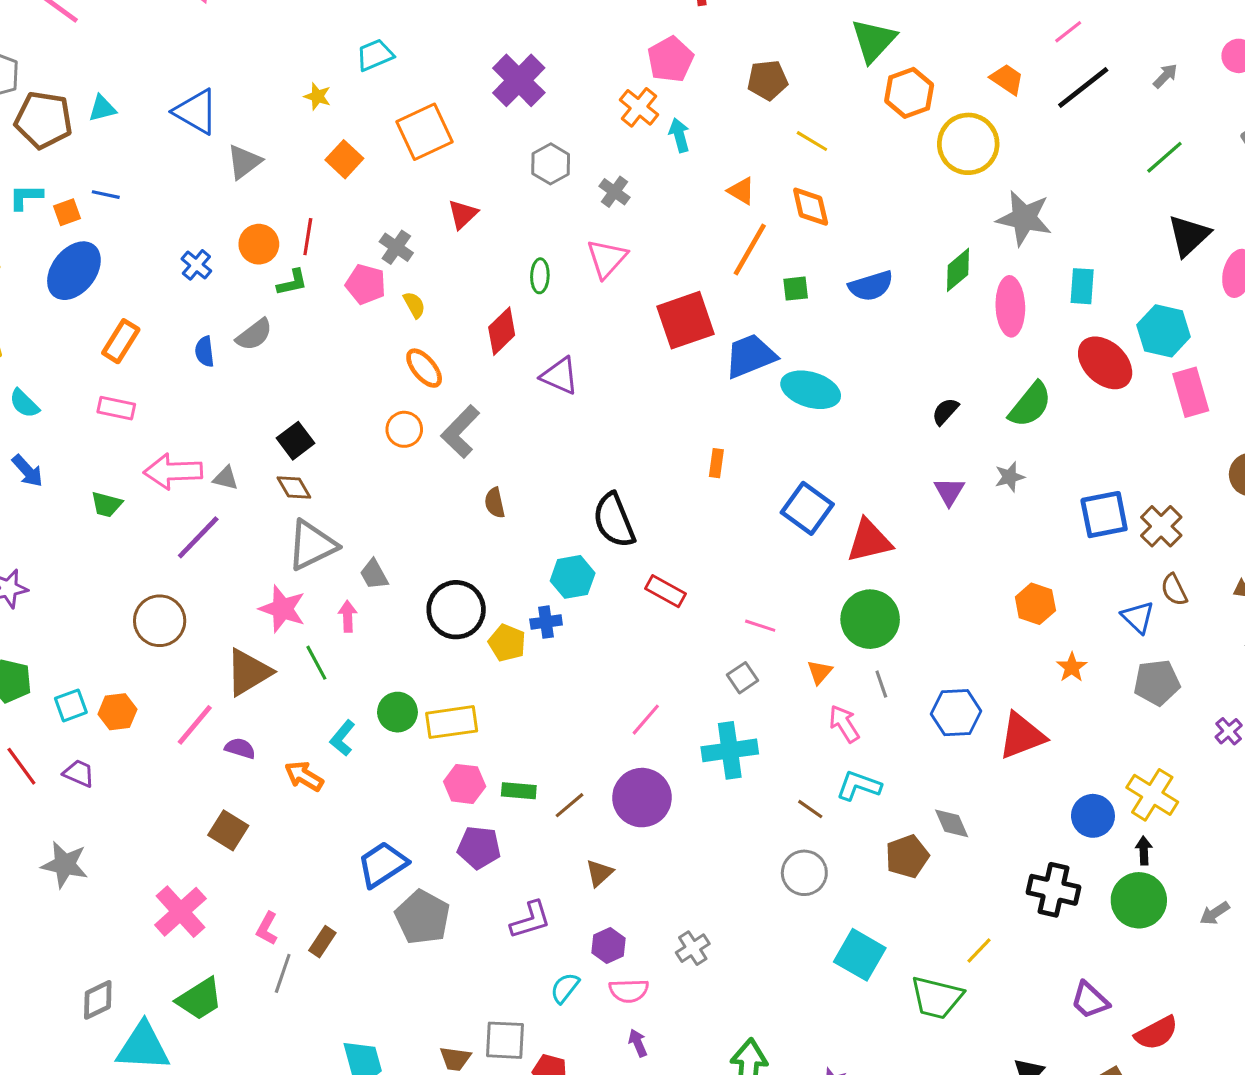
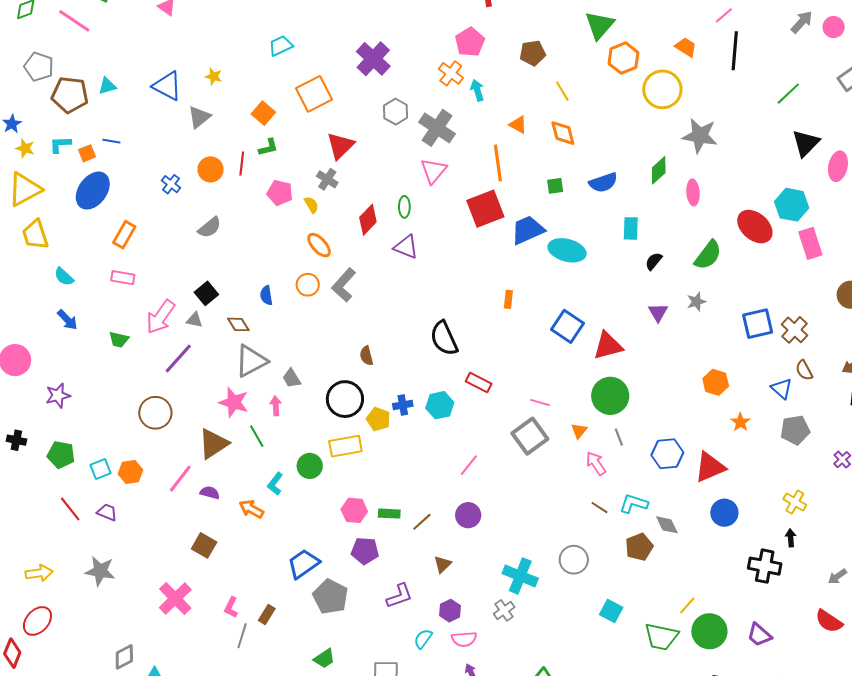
gray arrow: (1165, 76) -> (802, 22), moved, size x1.4
black line: (1083, 88) -> (735, 51), turned -45
yellow star: (317, 96) -> (214, 77), moved
yellow line: (812, 141) -> (562, 91), turned 30
gray cross: (614, 192) -> (437, 128), size x1.8
red triangle: (463, 214) -> (340, 146), size x1.4
gray cross: (396, 247) -> (327, 179), moved
orange line: (750, 249) -> (498, 163), moved, turned -36
green ellipse: (540, 276) -> (404, 207), moved
green L-shape: (292, 282) -> (268, 147), moved
cyan rectangle: (1082, 286) -> (631, 228), moved
pink ellipse: (1010, 306) -> (693, 192), size x0.7
blue semicircle: (205, 352) -> (266, 295), moved
black square: (296, 441) -> (206, 293), moved
pink arrow: (173, 471) -> (161, 317), turned -51
brown semicircle: (495, 503) -> (366, 356), moved
cyan hexagon: (573, 577) -> (440, 405), moved
gray square: (743, 678) -> (530, 436), size x1.8
yellow rectangle: (452, 722) -> (345, 446), moved
cyan cross: (730, 750) -> (520, 576), moved, turned 32
cyan L-shape: (859, 786) -> (634, 504), moved
yellow cross: (1152, 795) -> (795, 502), size x0.7
purple circle: (642, 798) -> (468, 515), size x0.7
brown line: (810, 809) -> (600, 508), moved
blue circle: (1093, 816) -> (724, 513), moved
black cross: (1054, 890) -> (765, 566), moved
green circle: (1139, 900) -> (709, 631), moved
cyan square: (860, 955) -> (611, 611), size x0.7
green trapezoid: (200, 999) -> (324, 658), moved, size x0.7
red semicircle: (1156, 1033) -> (829, 621), moved, turned 64

